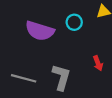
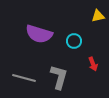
cyan circle: (74, 22) -> (74, 41), moved

